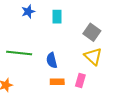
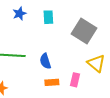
gray square: (92, 32) -> (84, 31), size x1.4
yellow triangle: (93, 56) -> (96, 63), moved

